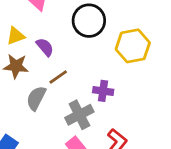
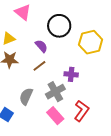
purple semicircle: (45, 47) -> (41, 46), moved
gray semicircle: (36, 98) -> (26, 96), moved

